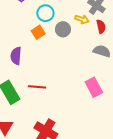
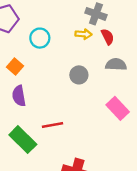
gray circle: (63, 29) -> (79, 75), moved
orange square: (38, 32) -> (15, 66), moved

